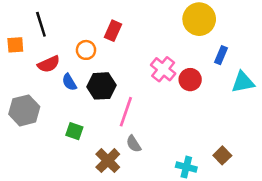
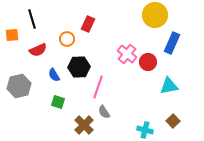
blue rectangle: (221, 55) -> (172, 43), size x1.5
blue semicircle: (69, 82) -> (54, 75), moved
cyan triangle: (243, 82) -> (169, 86), moved

